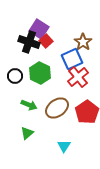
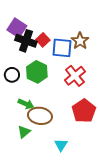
purple square: (39, 29) -> (17, 28), moved
blue square: (72, 59) -> (62, 48), moved, turned 30
brown ellipse: (57, 108) -> (40, 116), moved, turned 45

